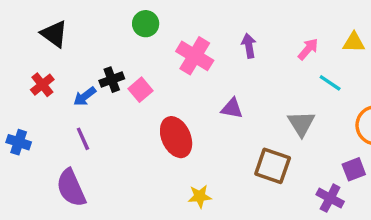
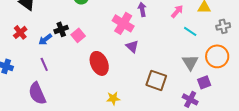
pink cross: (195, 56) -> (123, 23), moved
purple triangle: (232, 108) -> (132, 46), turned 32
gray triangle: (301, 124) -> (190, 62), moved

